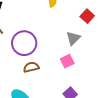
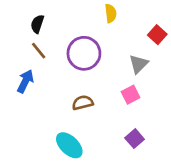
purple circle: (24, 43) -> (84, 53), moved

